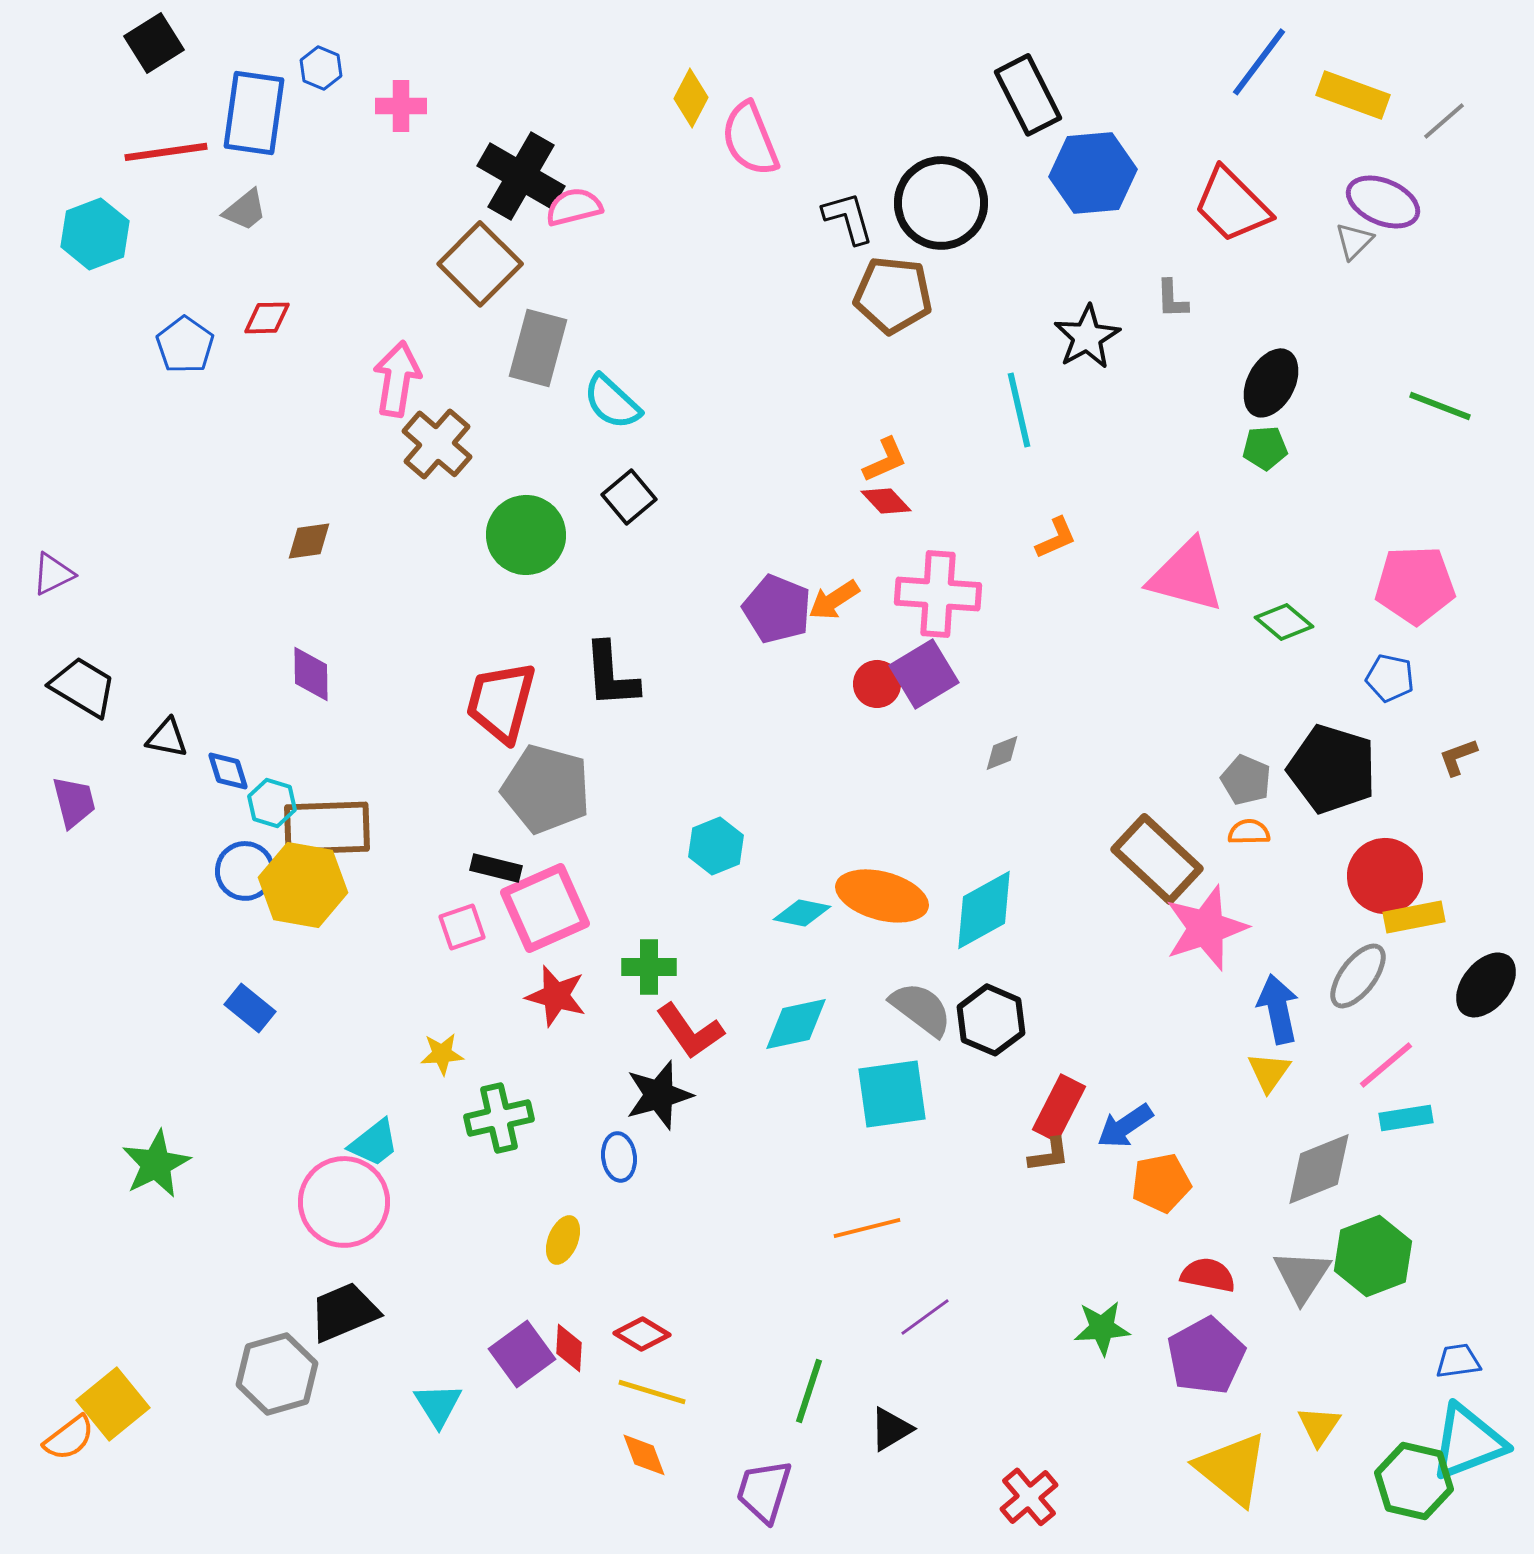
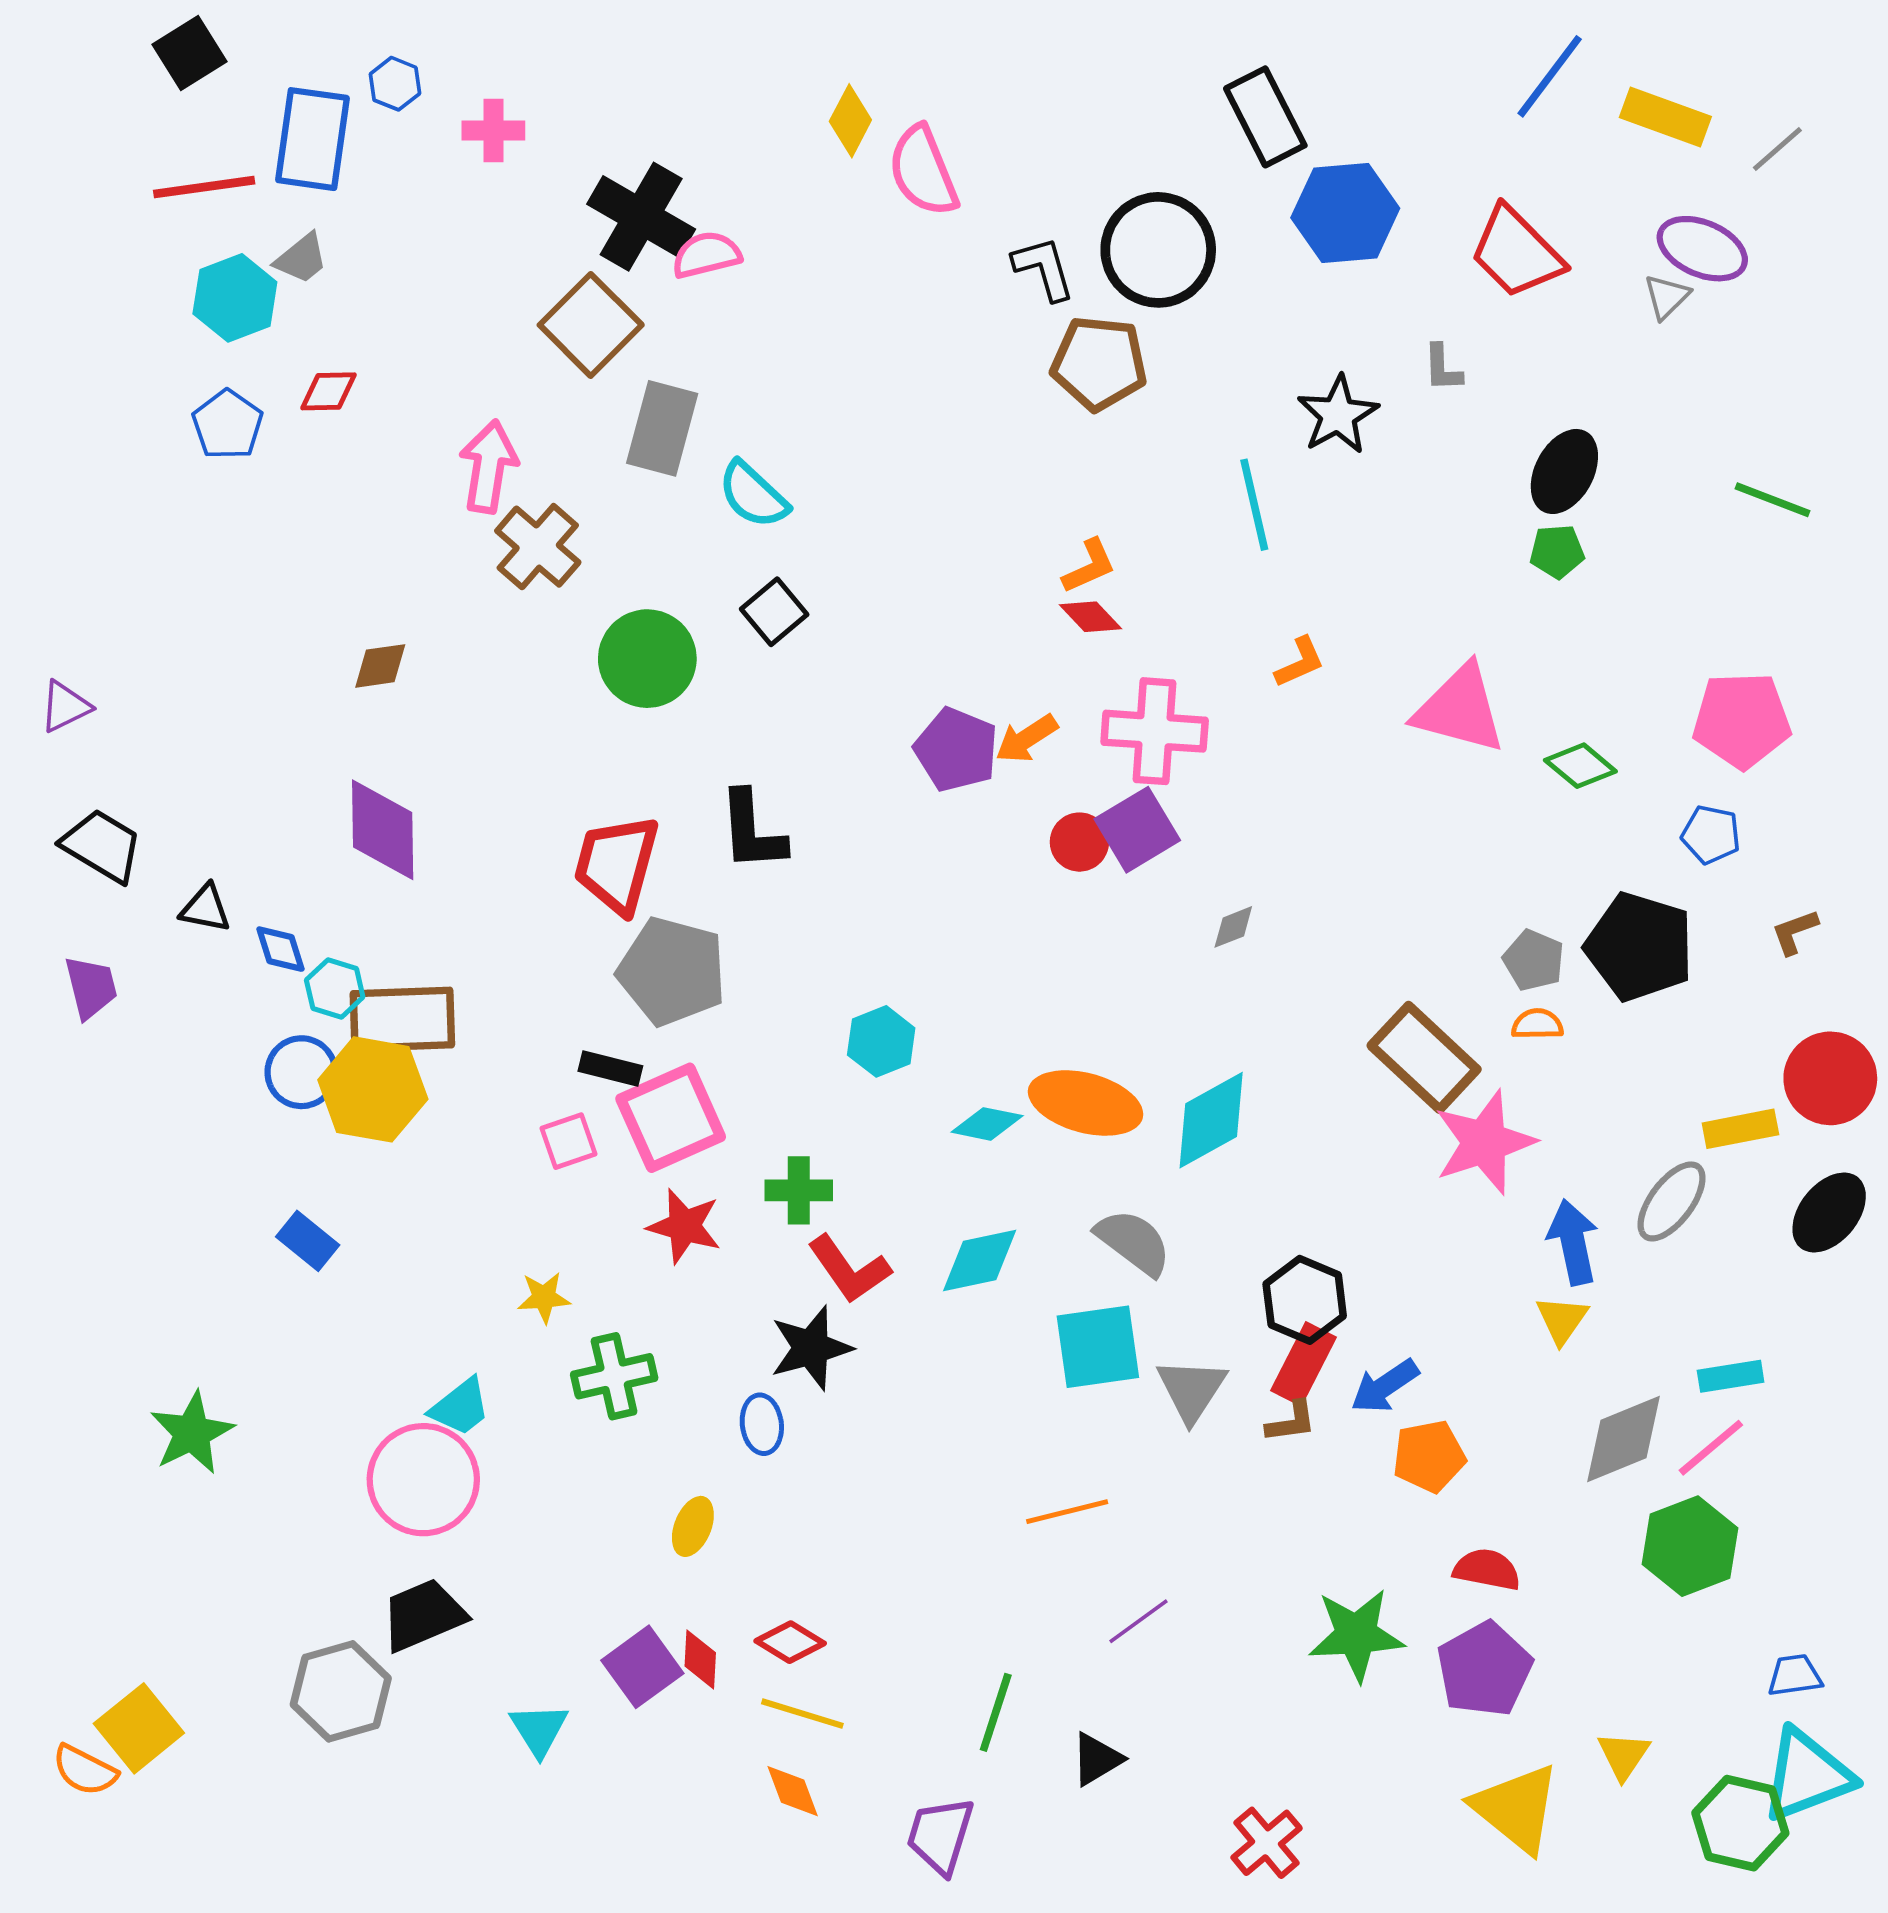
cyan hexagon: (95, 234) -> (235, 298), moved
purple diamond: (311, 674) -> (383, 830), size x1.5
red circle: (1385, 876) -> (1830, 1078), moved
black hexagon: (991, 1020) -> (1305, 1300), moved
pink line: (1386, 1065) -> (1711, 1448), moved
gray triangle: (1302, 1276) -> (1191, 1390), moved
green star: (1102, 1328) -> (1356, 1635), size x1.4
orange semicircle: (69, 1438) -> (85, 1770), turned 64

